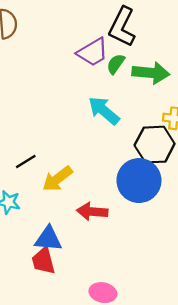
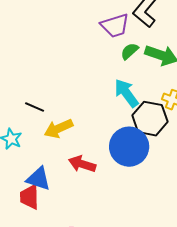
green semicircle: (116, 64) -> (130, 51), moved
cyan arrow: (104, 111) -> (126, 93), moved
black line: (26, 162) -> (35, 107), turned 42

